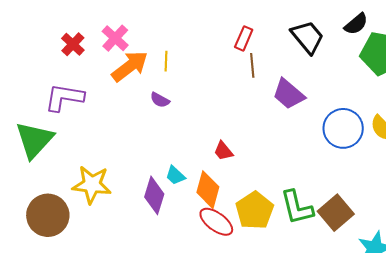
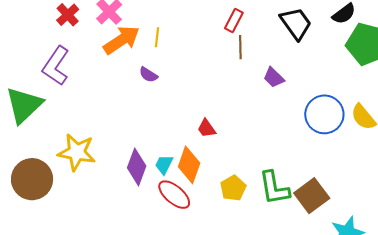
purple trapezoid: (289, 94) -> (274, 77), size x0.7
purple L-shape: (64, 97) -> (56, 66), turned -69
cyan trapezoid: (175, 175) -> (164, 165), moved, turned 70
yellow pentagon: (255, 210) -> (233, 188), size x0.7
red ellipse: (216, 222) -> (174, 195), moved

